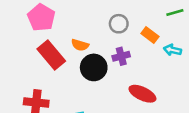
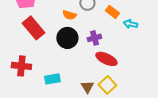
orange semicircle: (80, 45) -> (69, 15), moved
purple cross: (121, 56) -> (94, 38), moved

